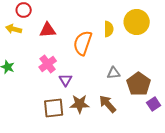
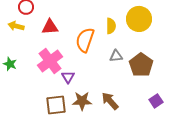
pink cross: (48, 64) -> (50, 61), size x1.4
gray triangle: (114, 73) -> (116, 56), moved
brown pentagon: (139, 84) -> (141, 65), moved

